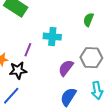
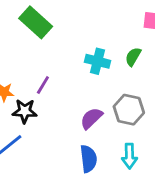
cyan cross: (52, 37) -> (97, 61), moved
blue semicircle: (68, 97) -> (88, 159), turned 132

